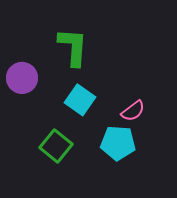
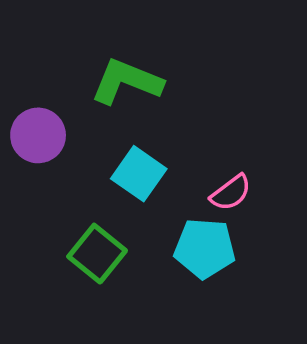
green L-shape: (73, 47) -> (127, 82), turned -72

